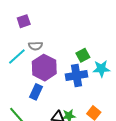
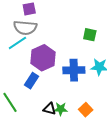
gray semicircle: (36, 46) -> (25, 28), moved, size x1.6
green square: (83, 55) -> (90, 35), moved, turned 32

